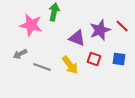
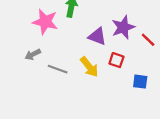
red line: (122, 26) -> (148, 40), moved
blue square: (119, 59) -> (140, 82), moved

